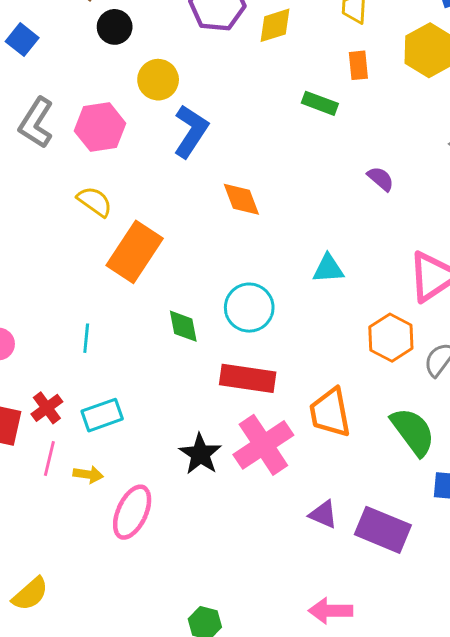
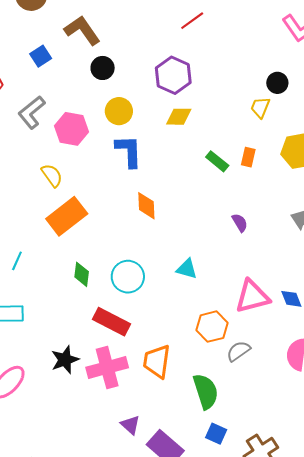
yellow diamond: (275, 25) -> (179, 117), moved
orange rectangle: (358, 65) -> (248, 157), moved
blue L-shape: (191, 131) -> (129, 151), turned -54

